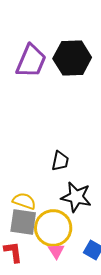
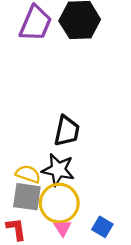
black trapezoid: (60, 161) -> (67, 131), size x1.4
black star: (76, 197) -> (58, 170), moved

